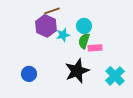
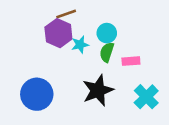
pink rectangle: (95, 48) -> (131, 61), moved
blue circle: (29, 74) -> (37, 94), size x1.6

